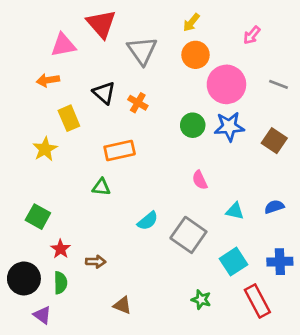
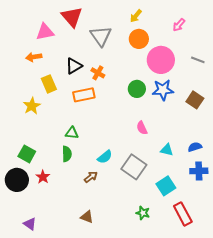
black triangle: (104, 93) -> (74, 66), turned 48
orange rectangle: (120, 150) -> (84, 95), moved
brown arrow: (96, 262) -> (91, 177), moved, turned -40
blue cross: (280, 262) -> (199, 171), moved
black circle: (24, 278) -> (17, 180), moved
green semicircle: (60, 283) -> (67, 154), moved

